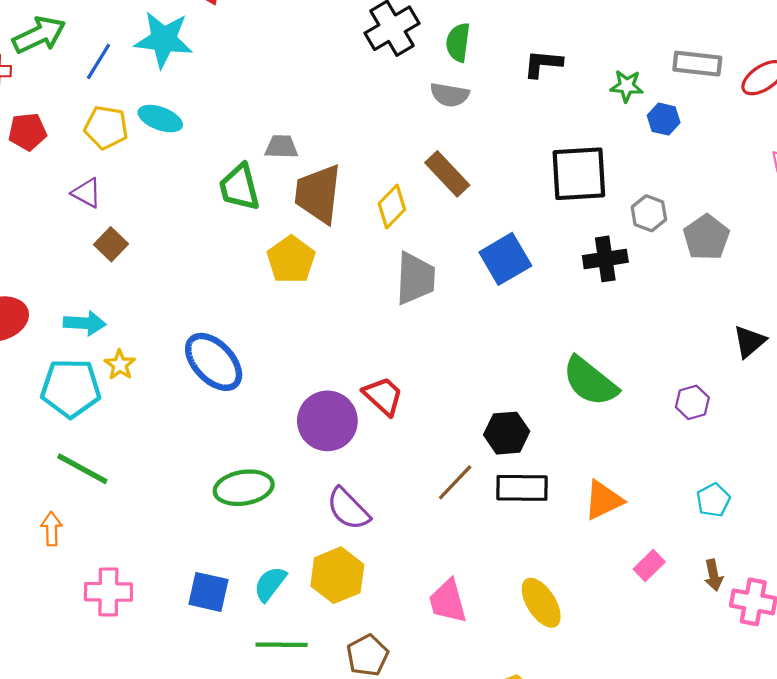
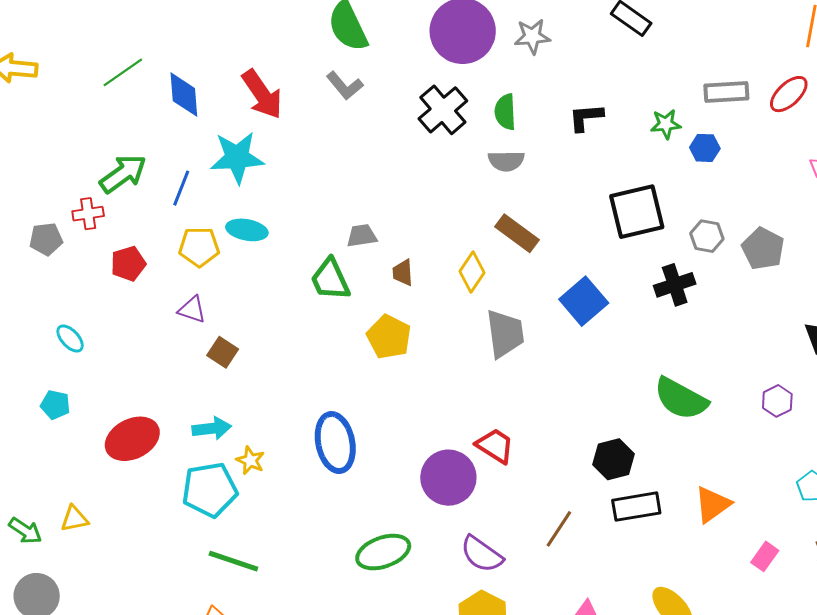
brown trapezoid: (318, 194) -> (403, 273), size x0.5
blue ellipse: (214, 362) -> (335, 443), turned 42
brown line: (455, 482) -> (559, 529), moved

